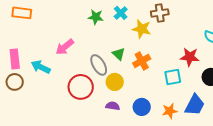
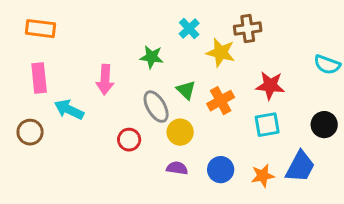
green star: (96, 17) -> (152, 57), moved
pink arrow: (65, 47) -> (105, 80), turned -48
red star: (190, 57) -> (270, 86), moved
pink rectangle: (15, 59) -> (39, 78), moved
red circle: (81, 87) -> (129, 140), size x0.6

